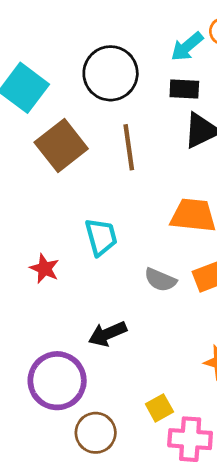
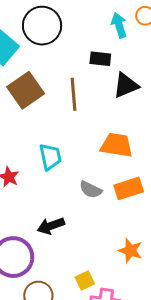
cyan arrow: (187, 47) -> (119, 25), turned 110
black circle: (111, 73) -> (42, 26), moved
black rectangle: (184, 89) -> (100, 59), moved

